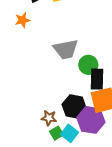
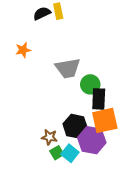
orange star: (22, 20) -> (23, 50), moved

